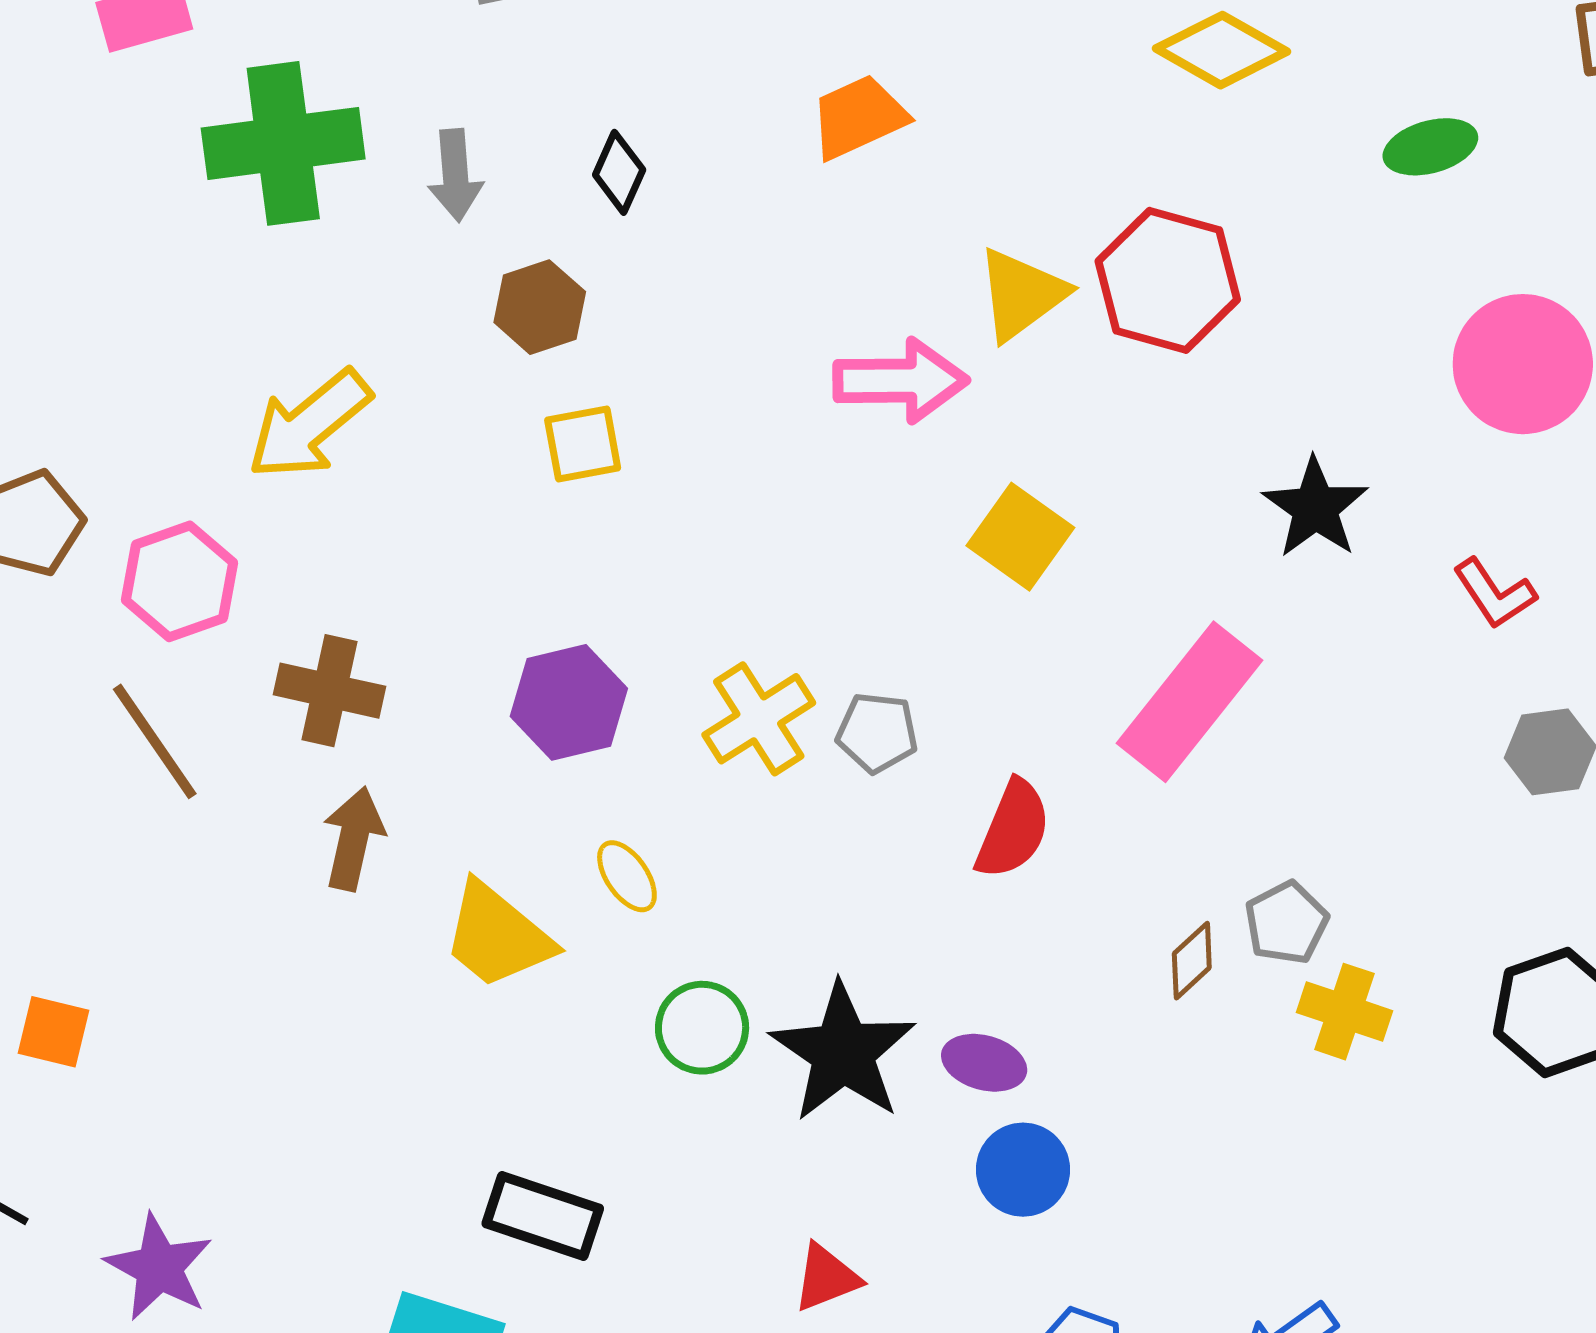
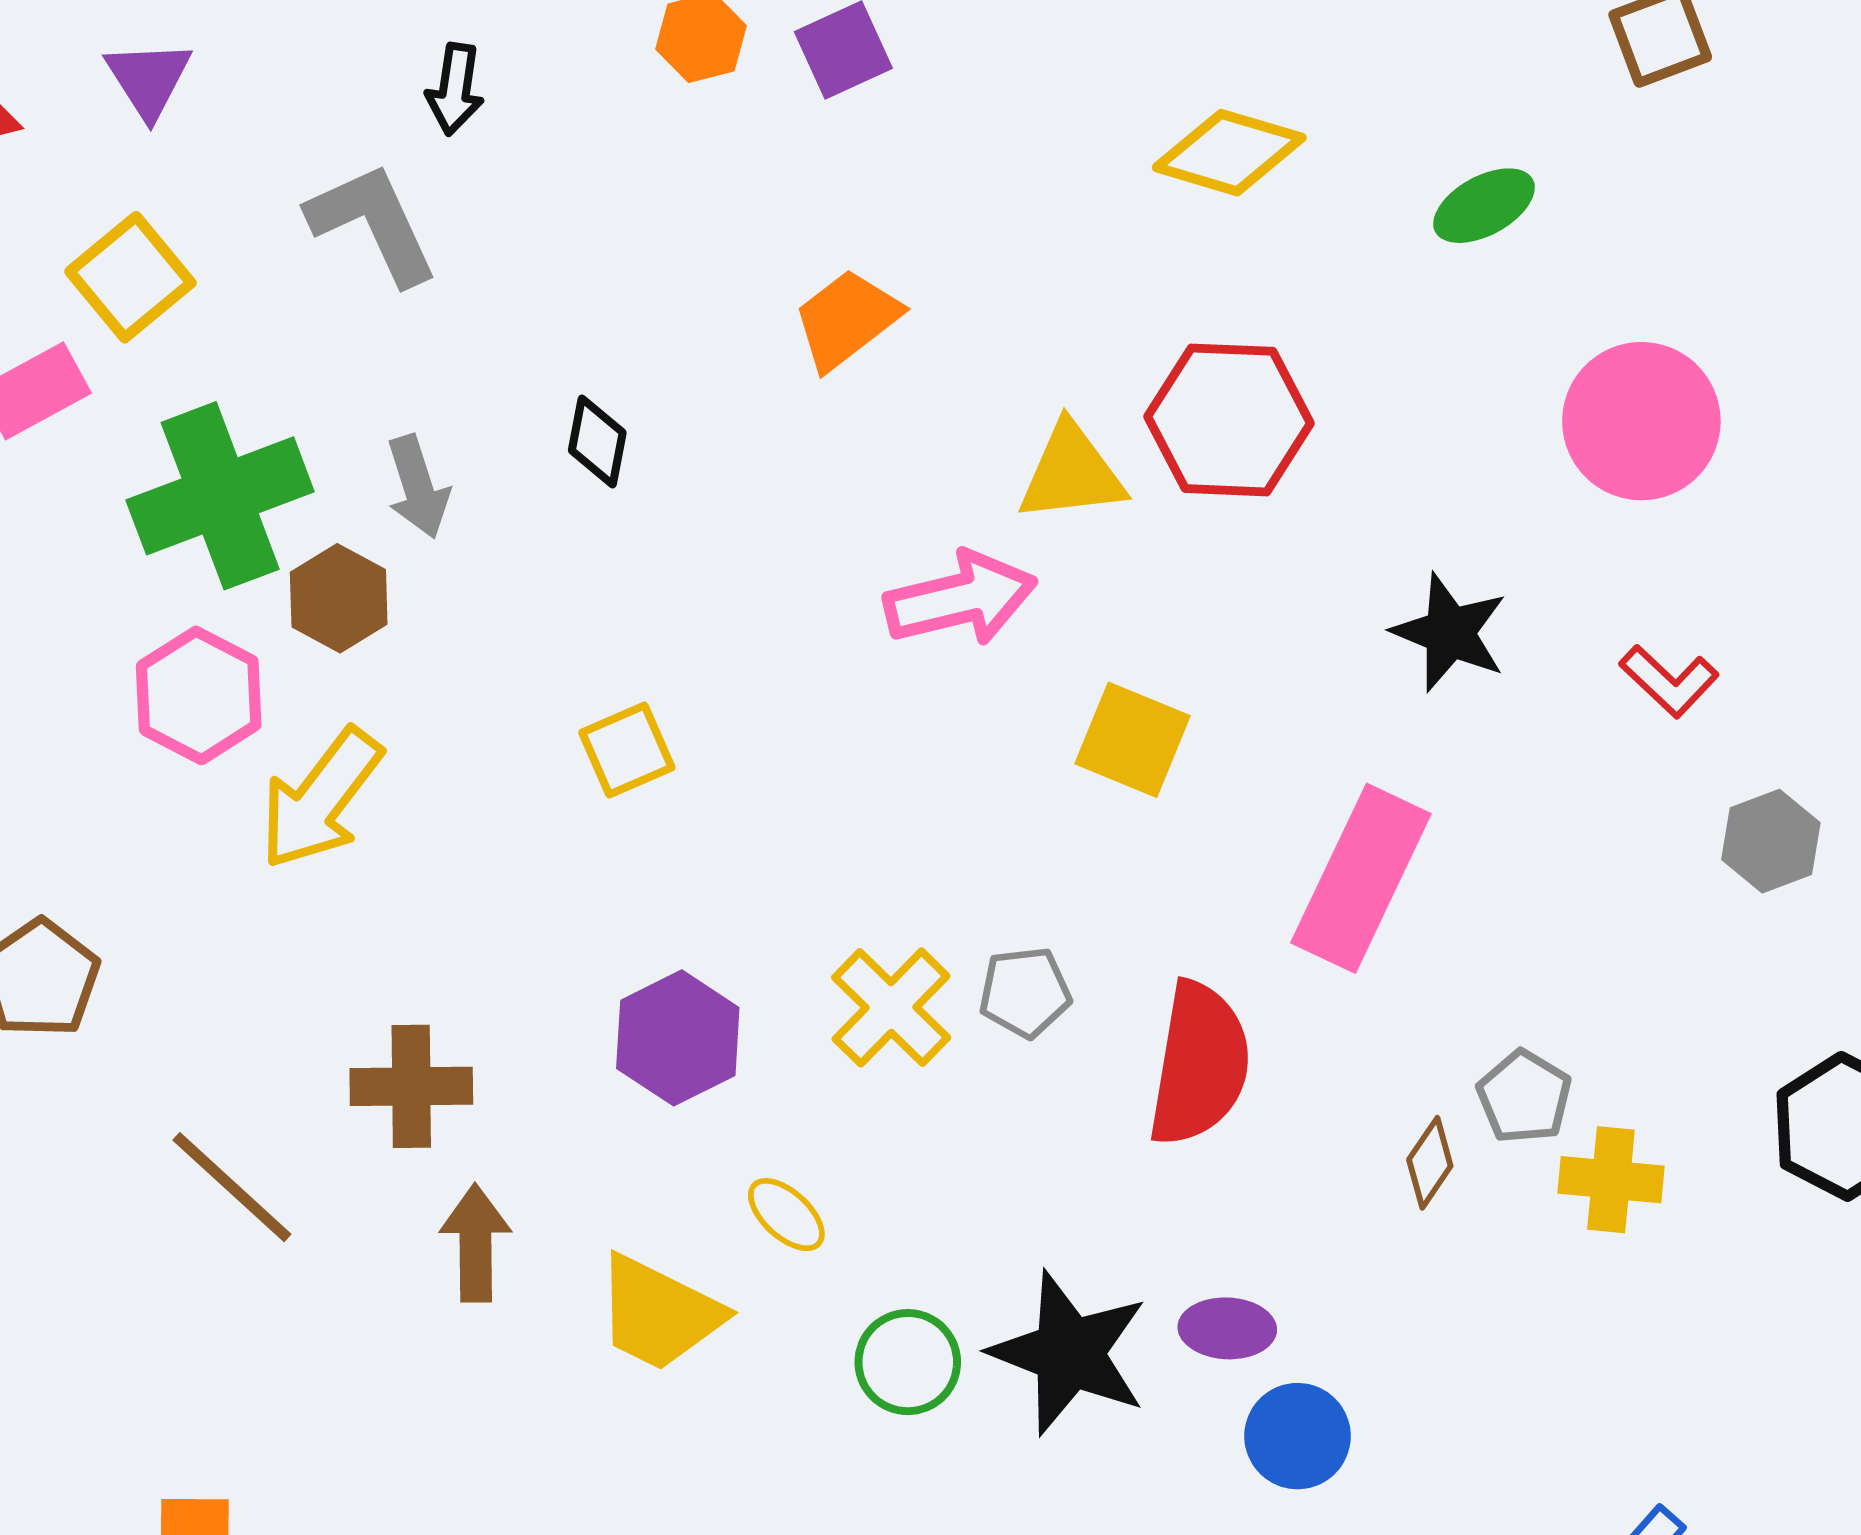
yellow triangle: (1021, 294) -> (1072, 473), turned 43
brown hexagon: (540, 307) -> (339, 598), moved
pink hexagon: (180, 581) -> (199, 695), moved
red semicircle: (1013, 829) -> (1199, 1064), size x1.4

